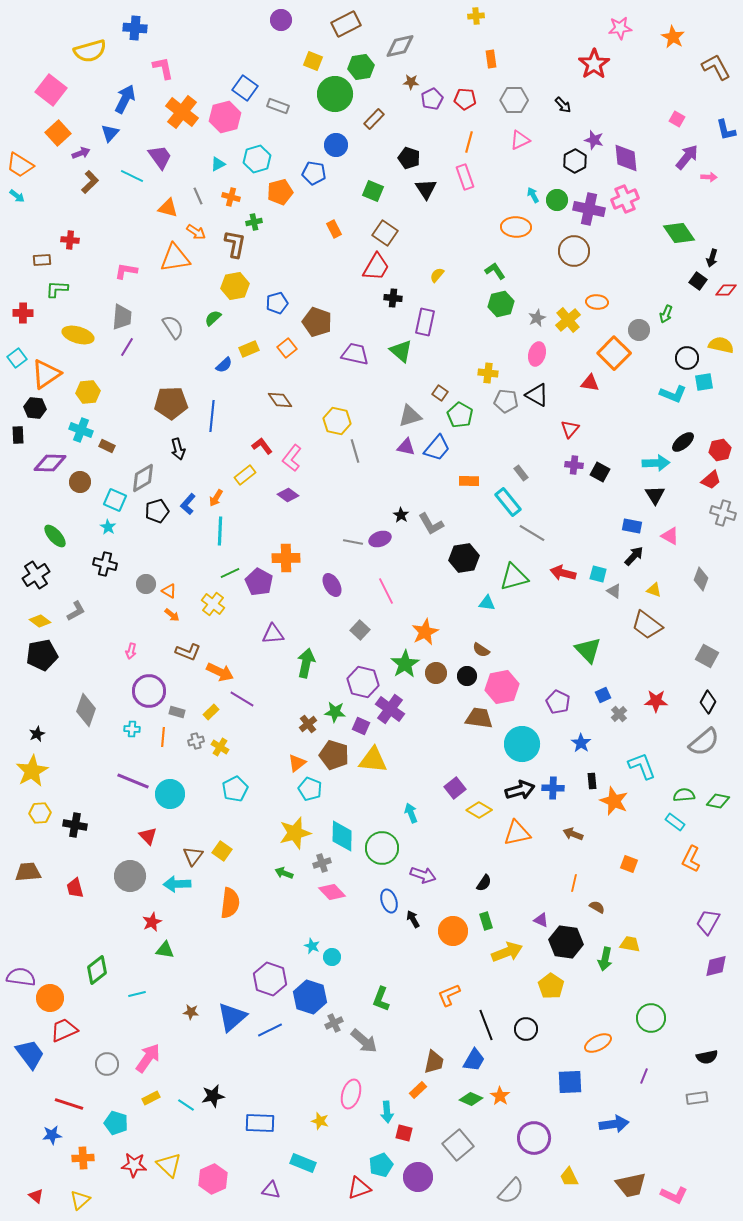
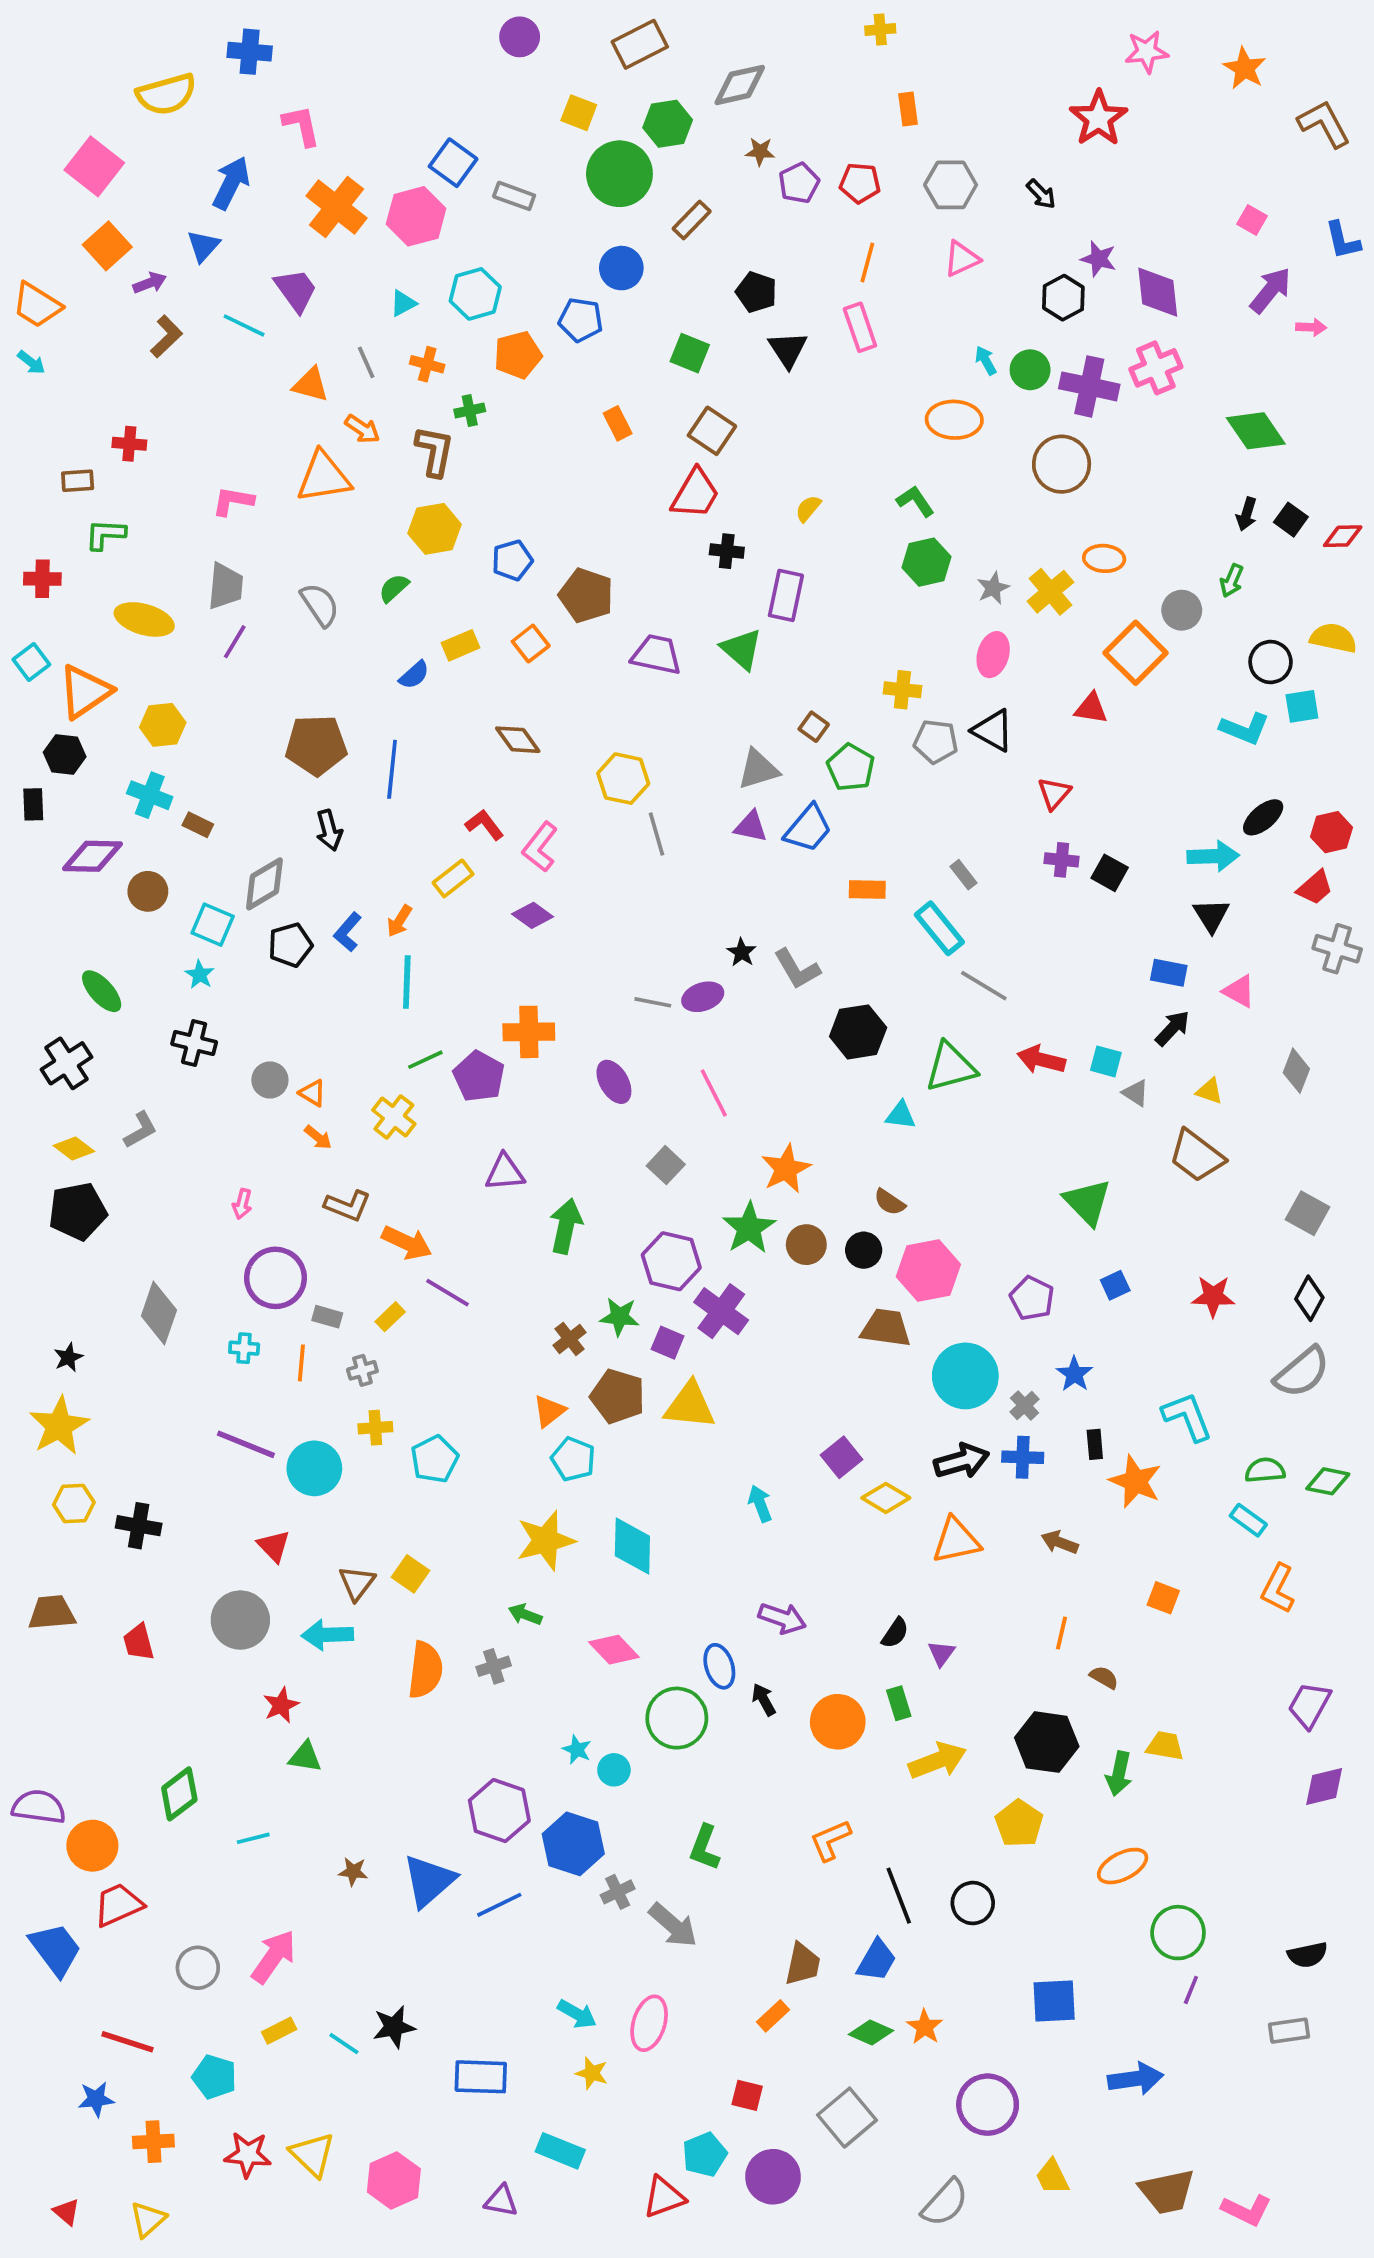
black arrow: (712, 258) -> (1246, 514), moved
gray cross: (619, 714) -> (1025, 1406), moved
yellow cross: (220, 747) -> (375, 1428), moved, turned -36
green circle: (382, 848) -> (677, 1718), moved
gray cross: (322, 863) -> (494, 1666), moved
purple triangle: (541, 920) -> (941, 1653), moved, turned 42
green circle: (651, 1018) -> (1178, 1933), moved
orange ellipse: (598, 1043) -> (1123, 1866), moved
cyan arrow: (387, 1112) -> (577, 2014), moved, turned -55

